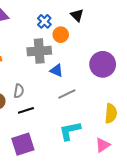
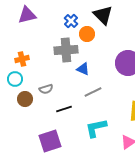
black triangle: (77, 15) -> (103, 15), size x1.5
gray semicircle: (19, 91) -> (46, 89), turned 64
black line: (26, 110) -> (64, 109), moved

